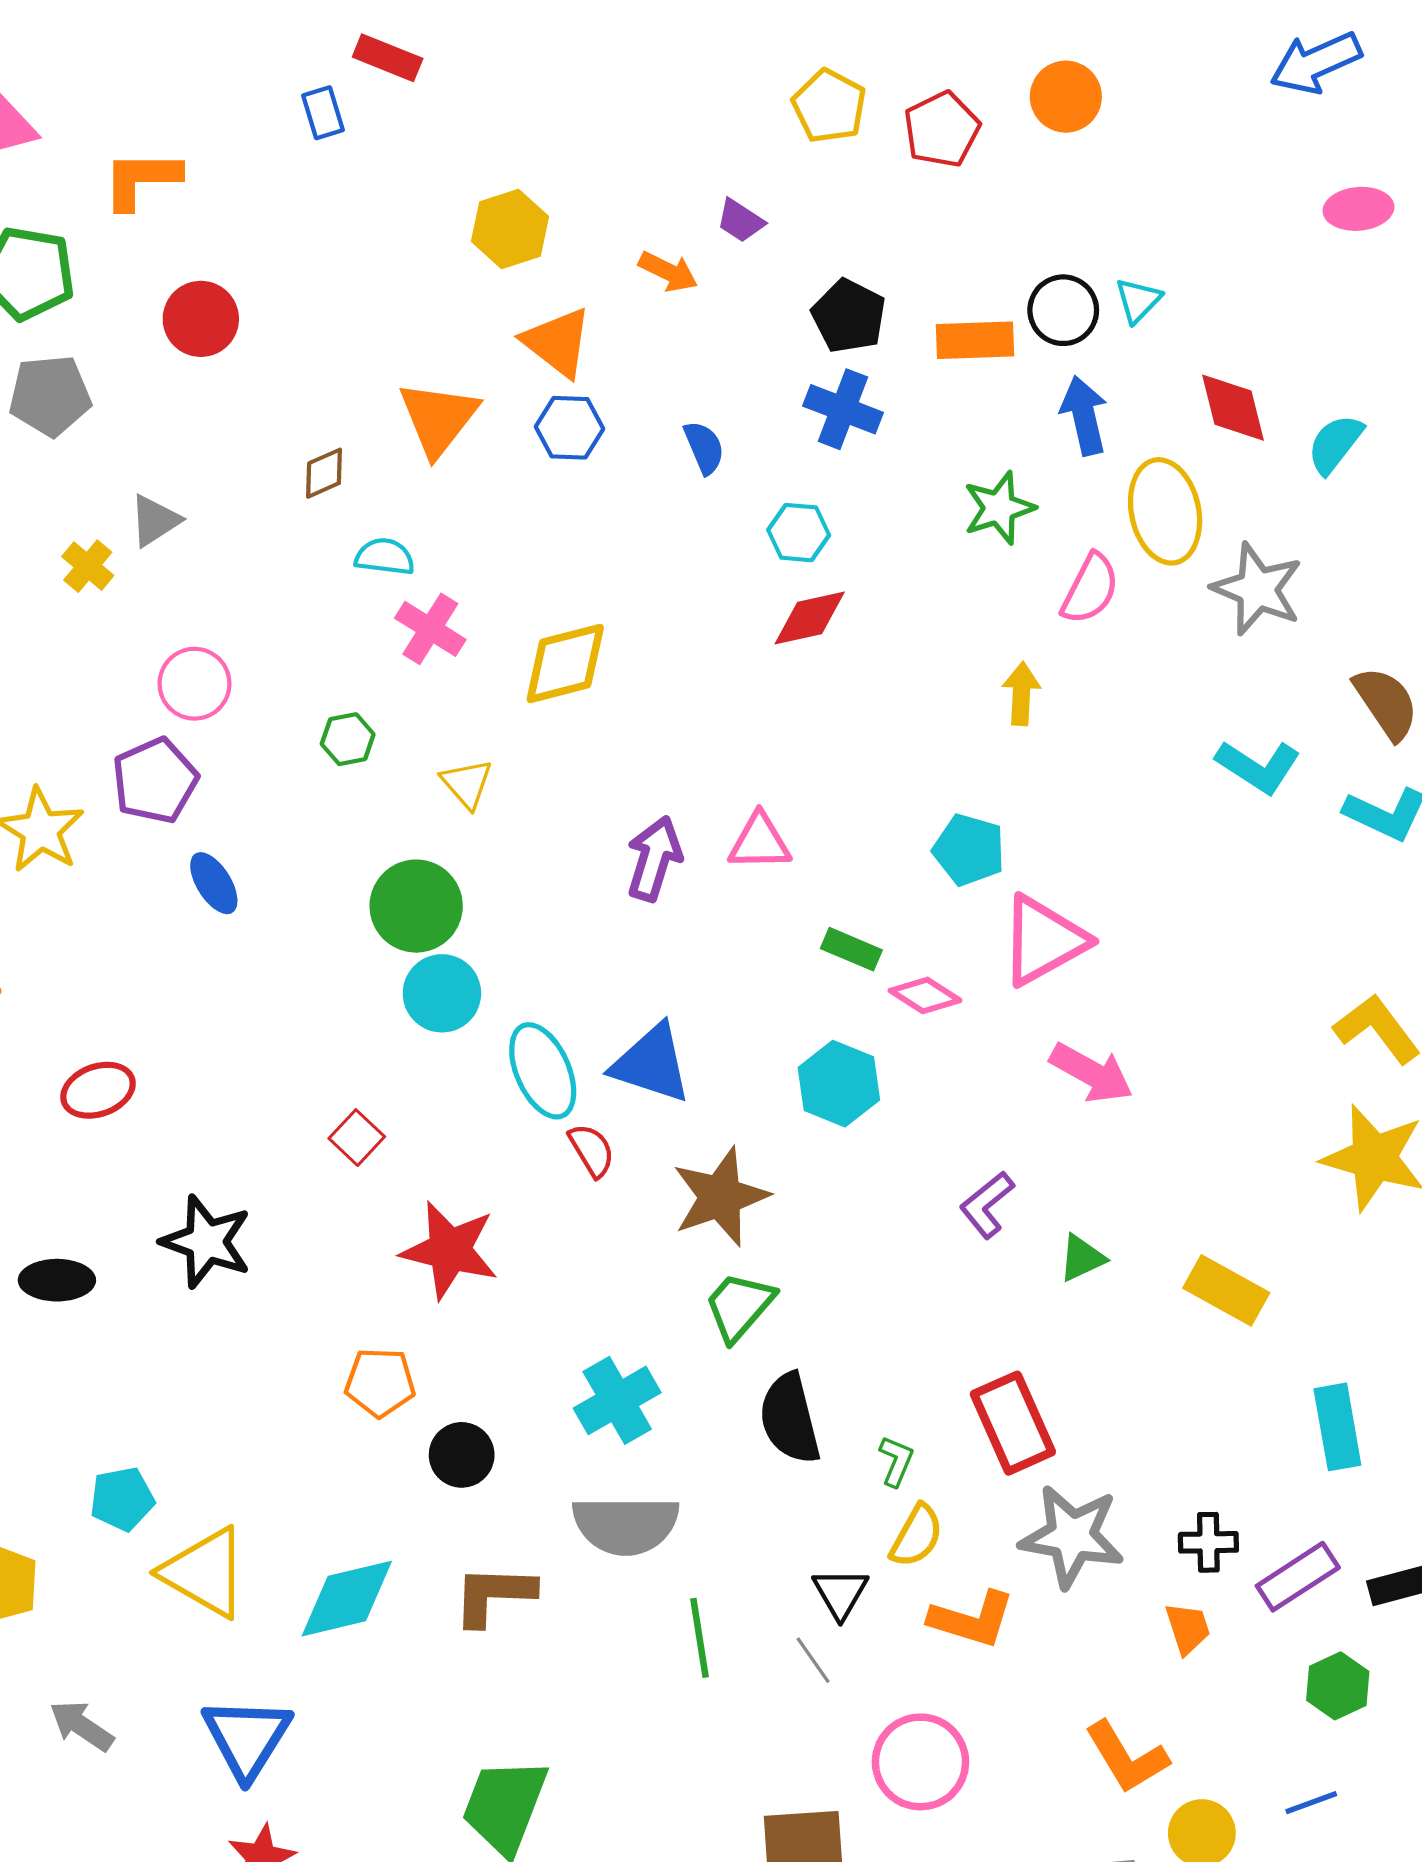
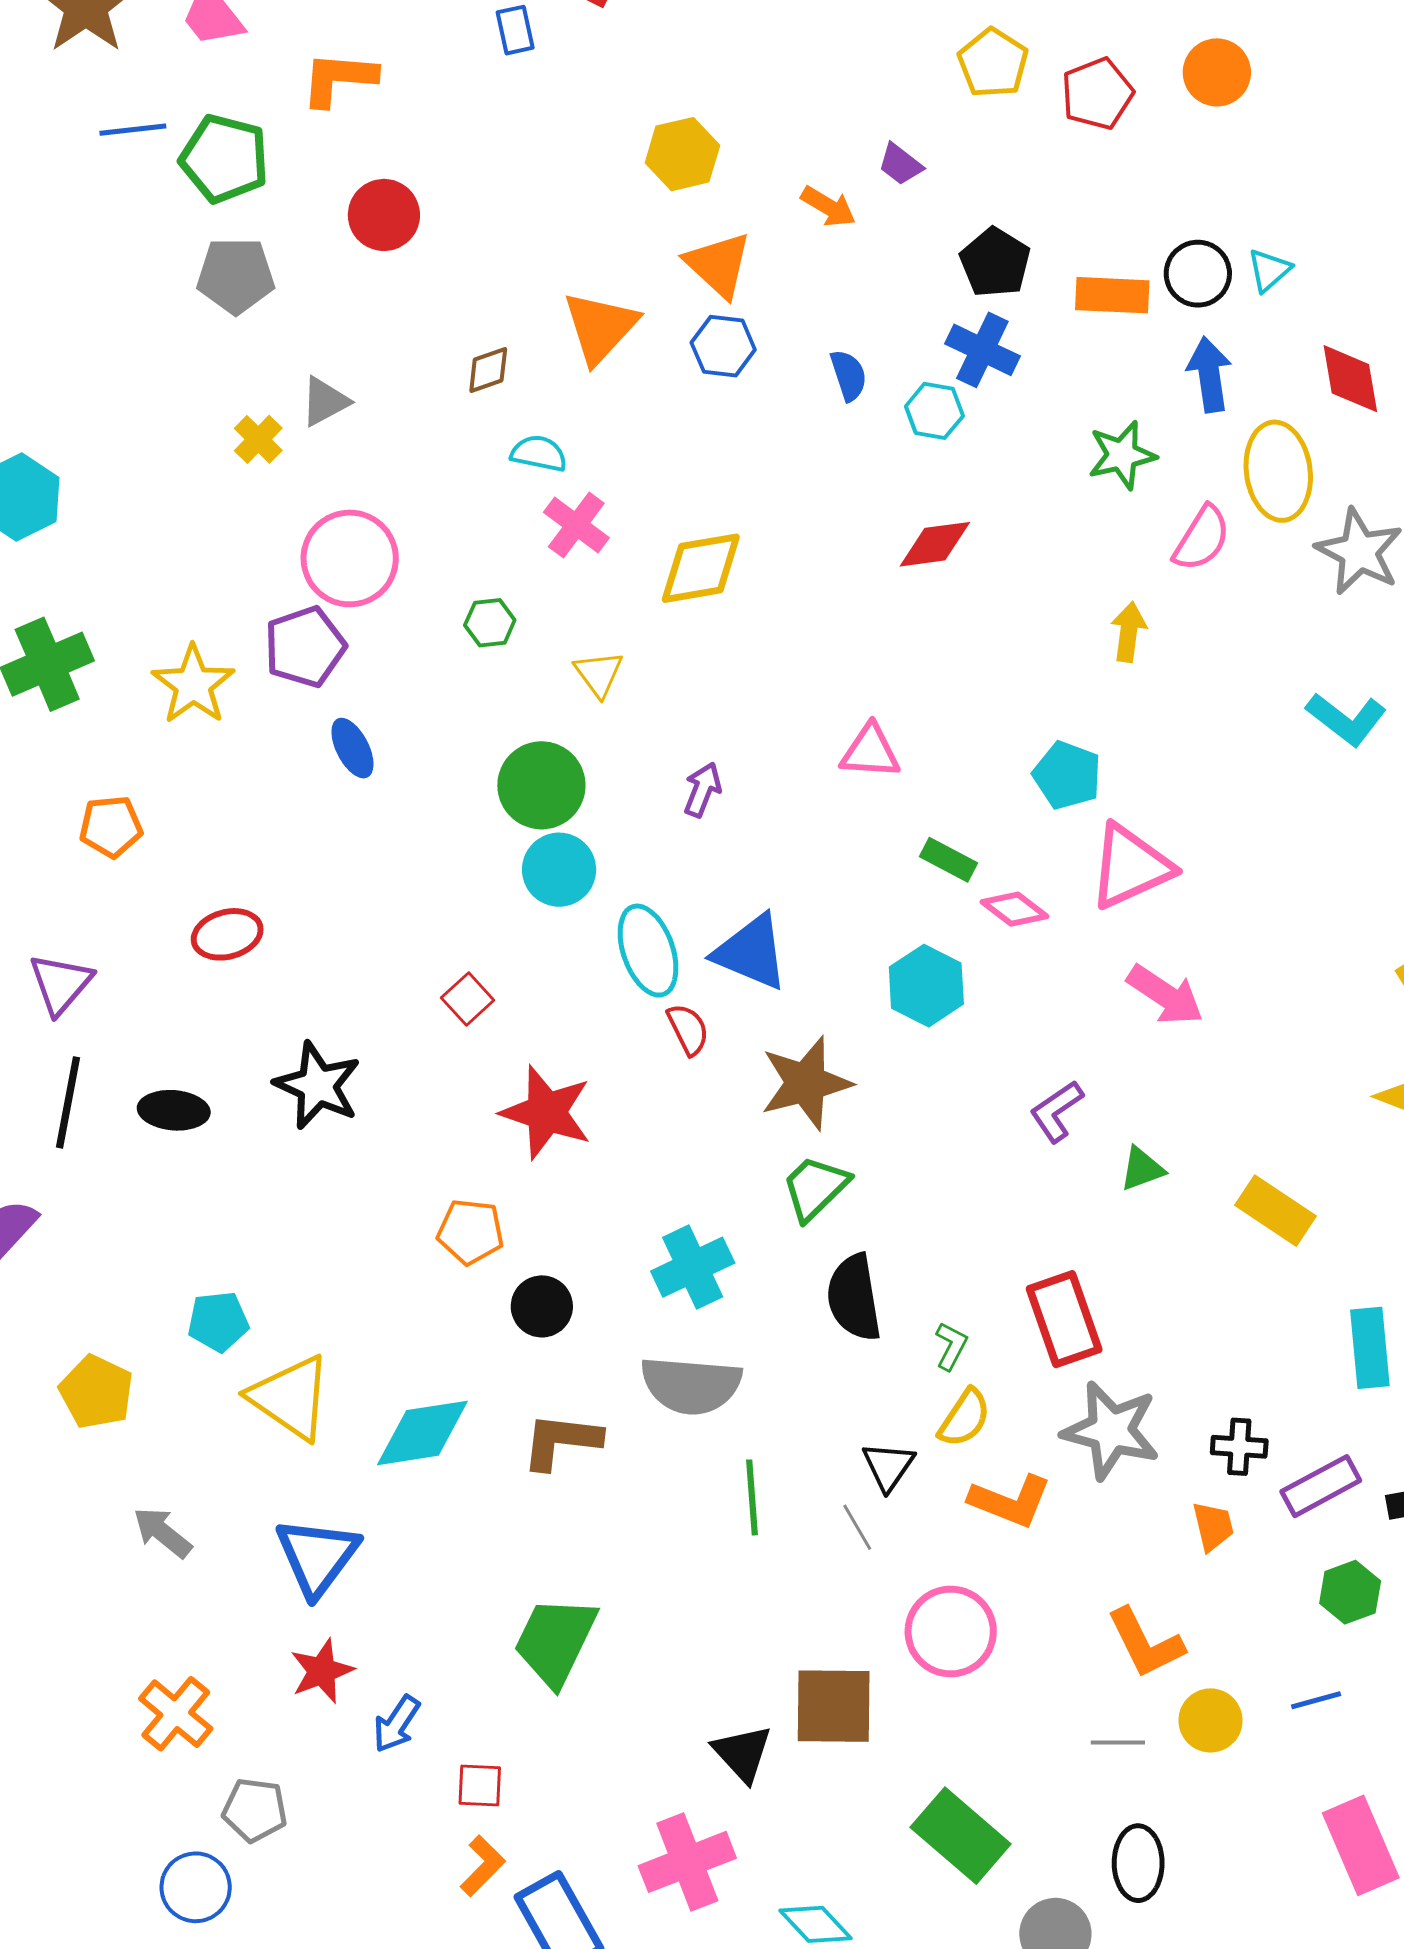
cyan hexagon: (799, 533) -> (934, 411), moved
pink circle: (194, 684) -> (350, 558), size x1.4
purple arrow: (654, 859) -> (703, 790), moved, size x0.7

